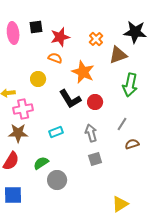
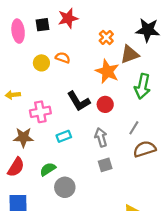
red star: (60, 37) -> (68, 18), moved
orange star: (83, 72) -> (107, 71), moved
yellow circle: (38, 79) -> (41, 63), moved
pink cross: (23, 109) -> (40, 112), moved
brown semicircle: (132, 144) -> (145, 149), size x1.5

